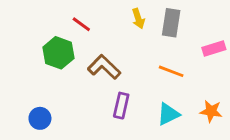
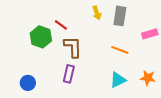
red line: (81, 24) -> (61, 25), moved
brown L-shape: (104, 67) -> (73, 47), turned 45
purple rectangle: (121, 106) -> (69, 74), moved

